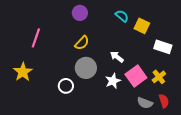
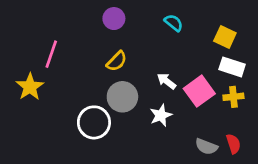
yellow square: (142, 26) -> (225, 37), moved
yellow star: (23, 72) -> (30, 87), moved
pink square: (136, 76) -> (199, 91), moved
yellow cross: (159, 77) -> (233, 97), moved, turned 32
white circle: (66, 86) -> (94, 122), size x1.5

